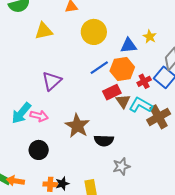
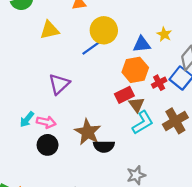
blue line: (99, 68) -> (91, 48), moved
cyan L-shape: (141, 105) -> (143, 123), moved, turned 120
cyan arrow: (21, 113) -> (27, 119), size x0.7
black semicircle: (104, 141) -> (104, 146), moved
black circle: (39, 150) -> (48, 145), moved

